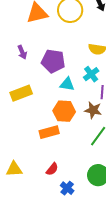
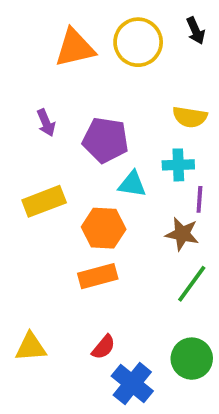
cyan cross: (91, 74) -> (178, 165), turned 35
orange hexagon: (64, 111) -> (104, 228), moved
blue cross: (67, 188) -> (132, 383), size x1.5

